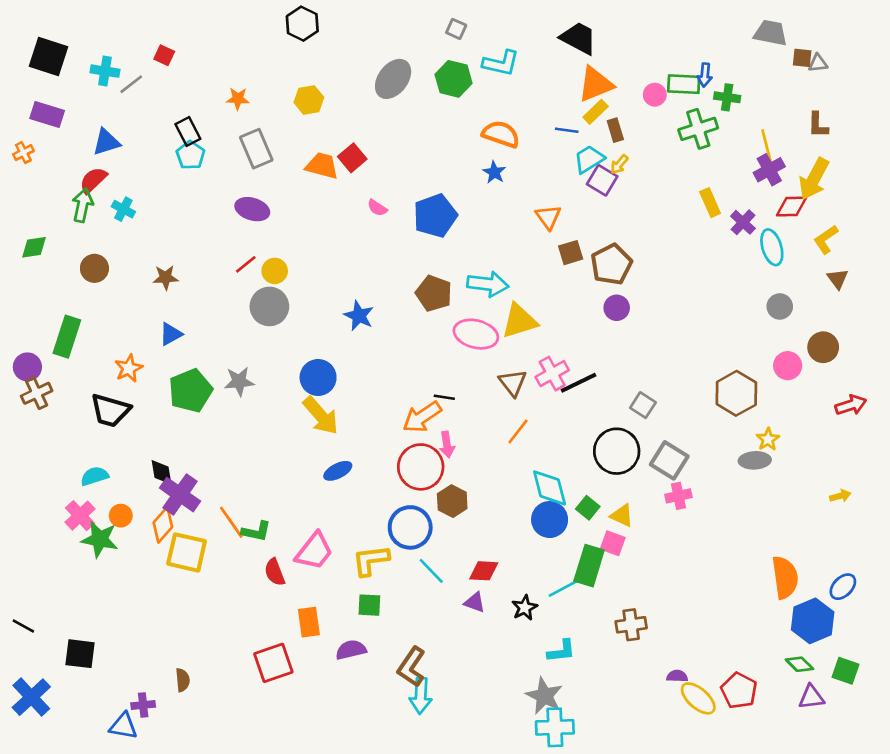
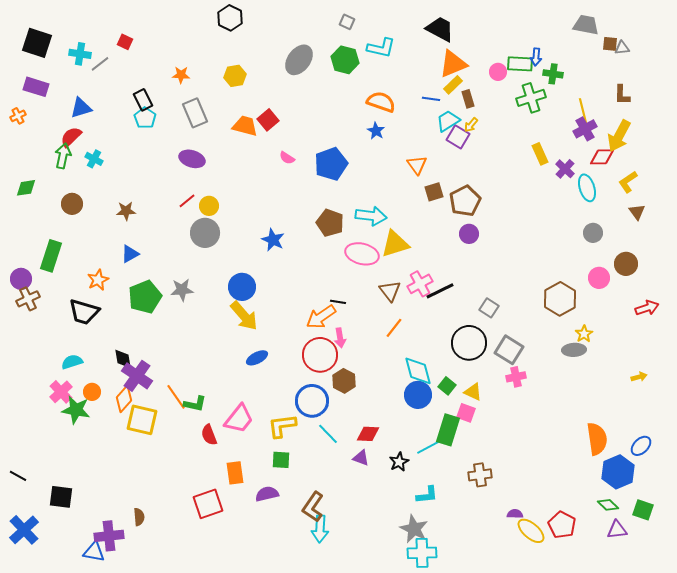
purple cross: (143, 705) -> (109, 536), size x1.6

